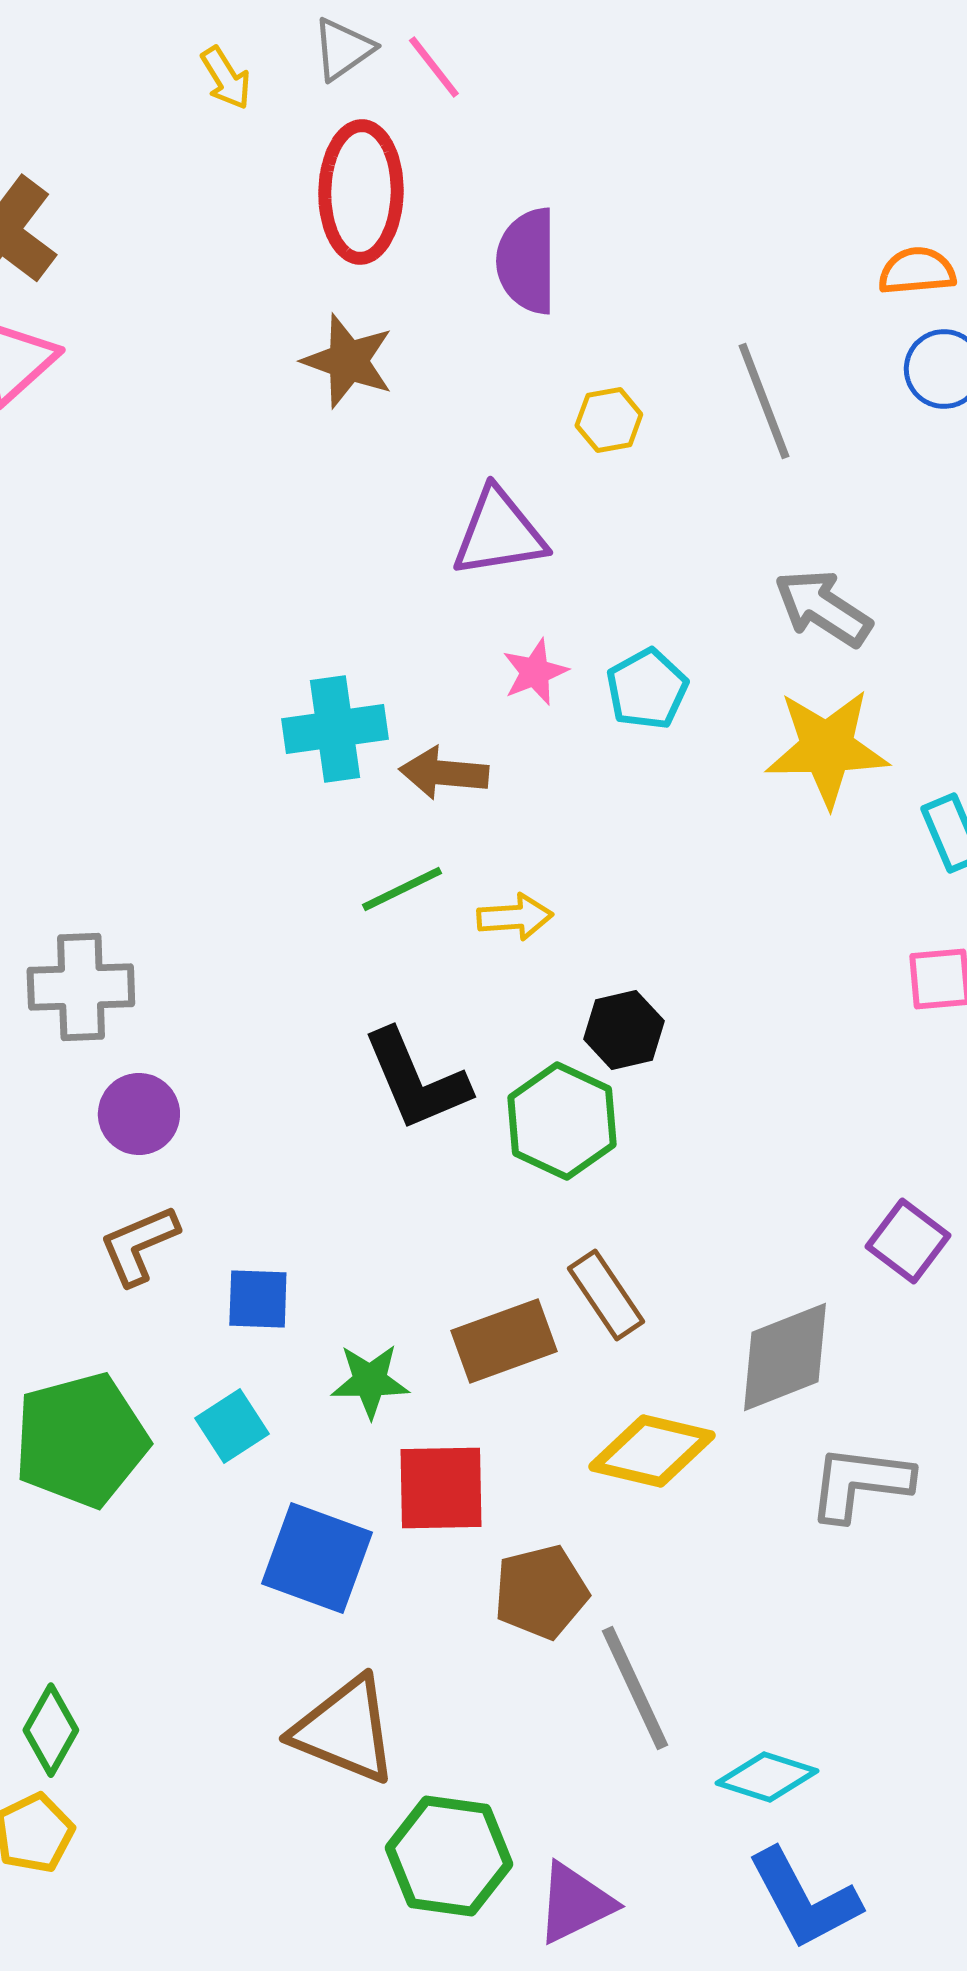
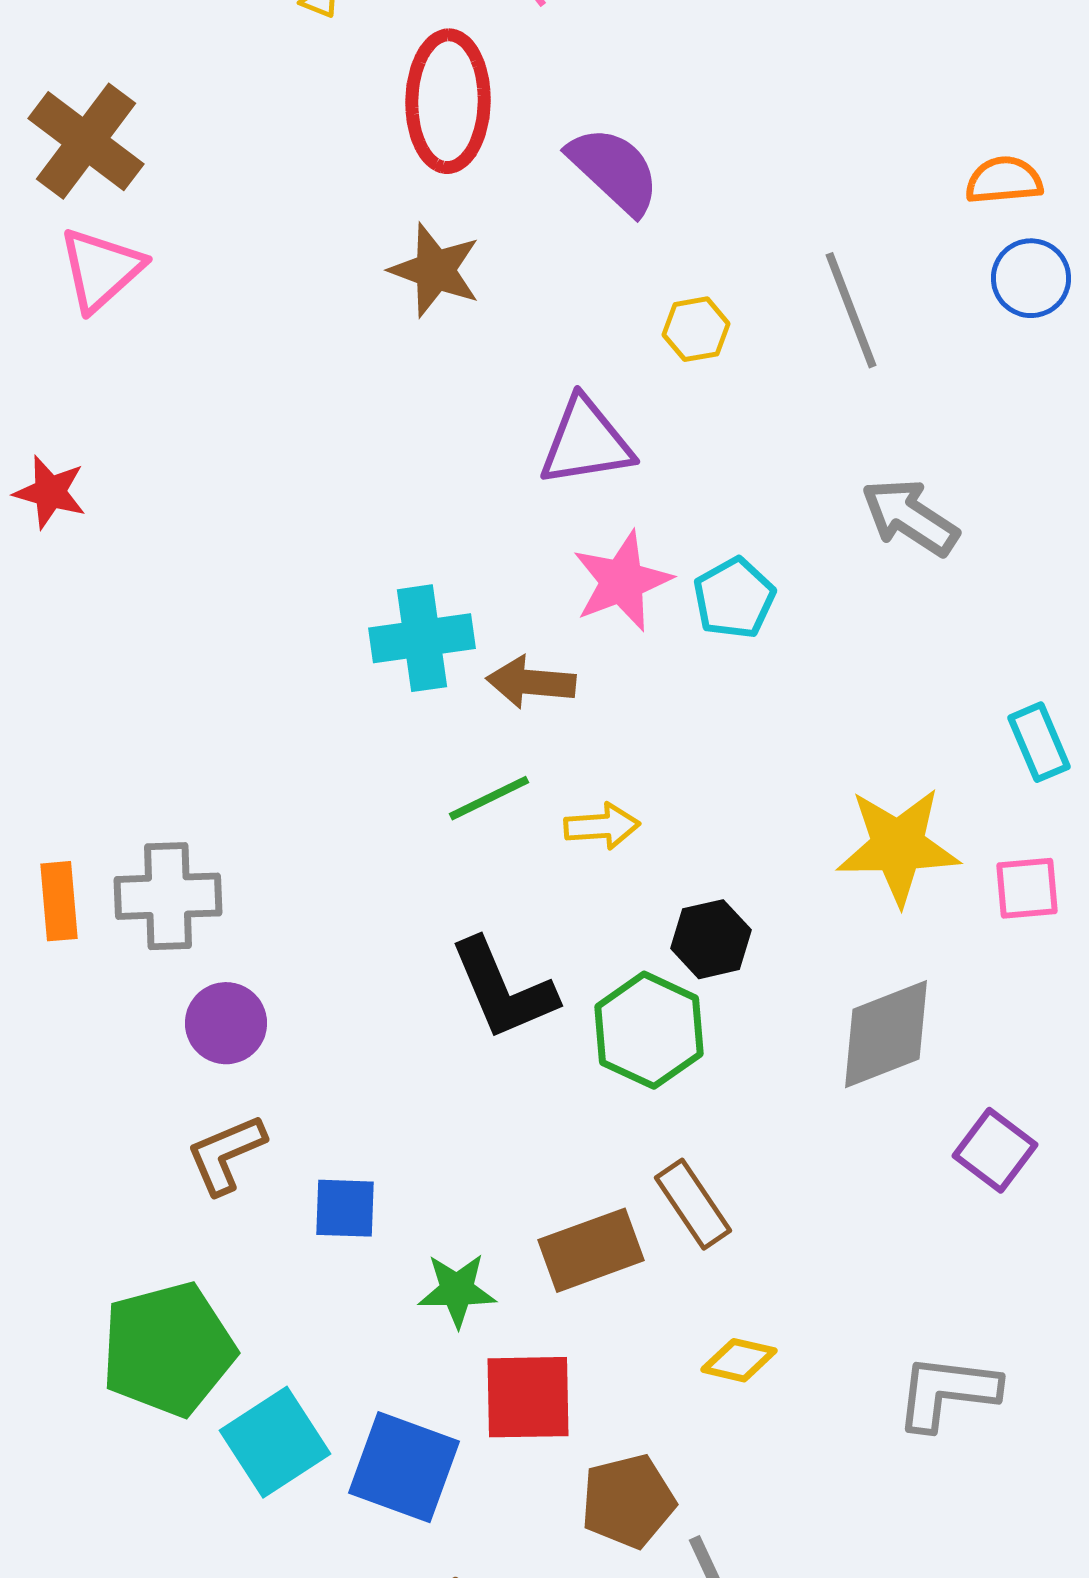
purple semicircle: (527, 261) -> (614, 170), turned 133
pink star: (535, 672) -> (622, 581), size x1.5
yellow star: (827, 748) -> (898, 846), moved
gray diamond: (785, 1357) -> (886, 1034), moved
cyan square: (232, 1426) -> (275, 1442), moved, size x1.5
yellow diamond: (652, 1451) -> (739, 1360), size x0.6

